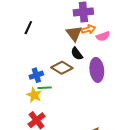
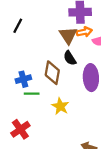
brown diamond: (62, 68) -> (52, 73), turned 65
yellow star: (34, 95) -> (60, 106), moved

